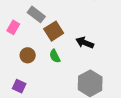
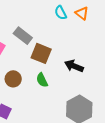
brown square: (54, 31) -> (41, 53), turned -36

